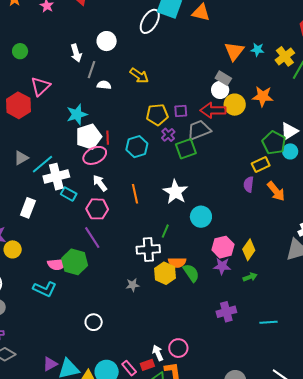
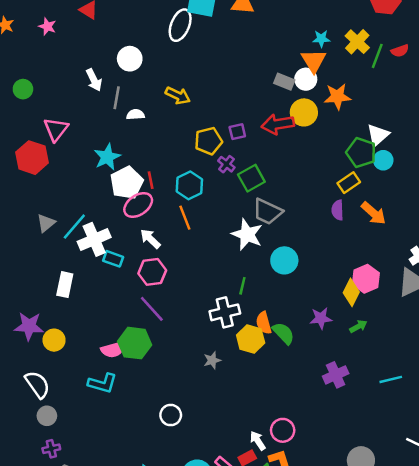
orange triangle: (234, 51) -> (314, 61), moved
white circle: (220, 90) -> (306, 79), moved
gray trapezoid: (199, 130) -> (267, 212), moved, turned -125
orange line: (135, 194) -> (185, 218), moved
pink hexagon: (223, 247) -> (366, 279), moved
orange semicircle: (177, 262) -> (264, 323), turned 84

